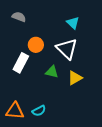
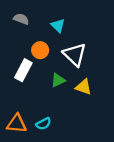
cyan triangle: (73, 23) -> (58, 26), moved
green triangle: (52, 72) -> (58, 80), turned -40
yellow triangle: (75, 78) -> (84, 87), turned 49

